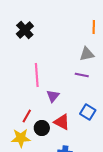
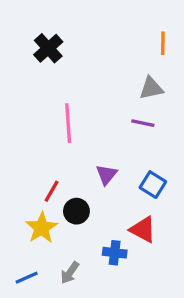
purple triangle: (53, 96) -> (106, 175), moved
red triangle: (62, 122) -> (143, 229), moved
yellow star: (21, 138) -> (42, 228), turned -30

